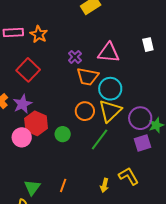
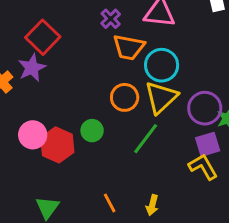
purple star: (22, 104) -> (32, 68), moved
red hexagon: (36, 123) -> (57, 145), moved
yellow L-shape: (128, 176) -> (203, 167), moved
orange line: (63, 185) -> (110, 203), moved, turned -48

